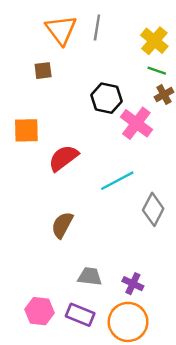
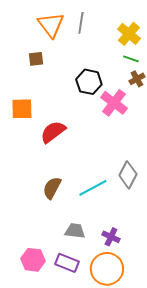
cyan line: (117, 181) -> (93, 188), moved

